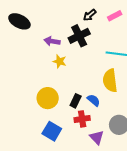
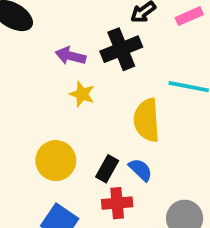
yellow semicircle: (110, 81) -> (147, 120), moved

